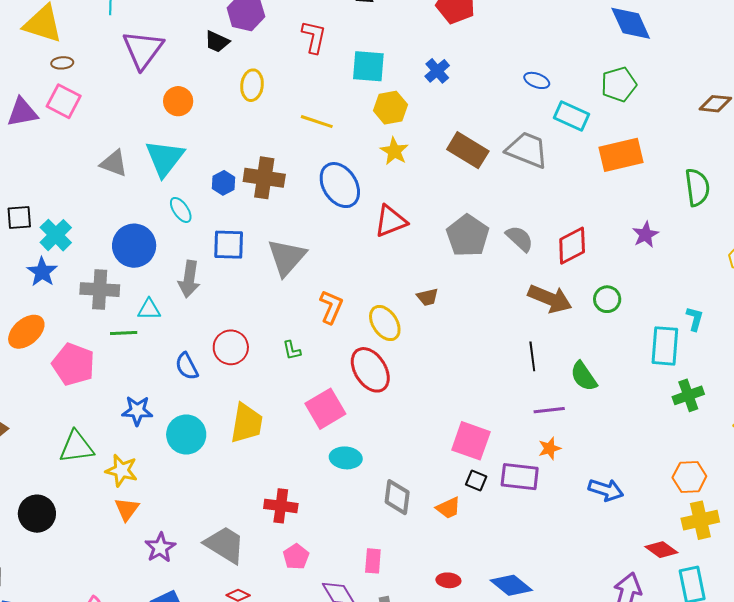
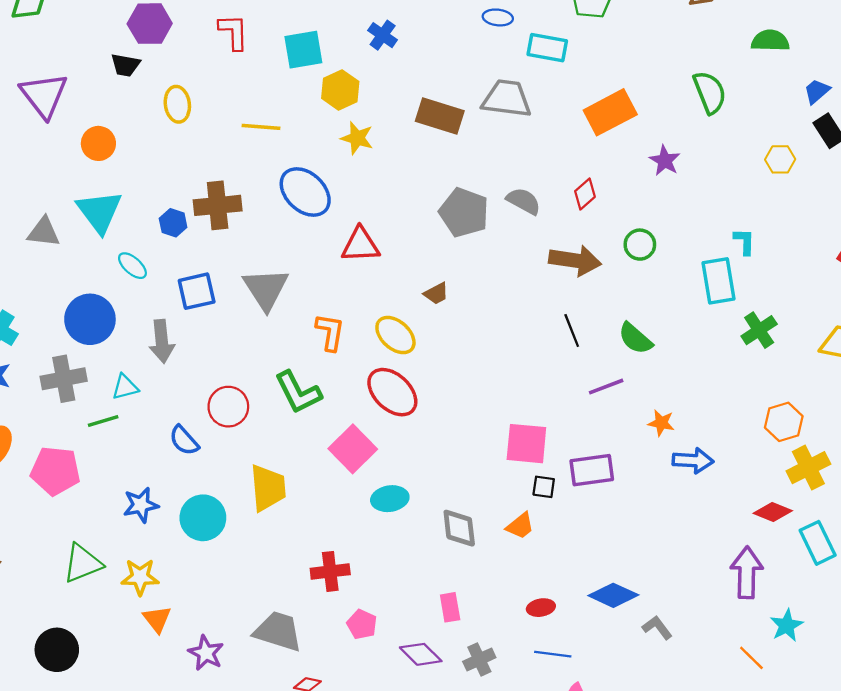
orange rectangle: (621, 155) -> (610, 112), moved
red triangle: (391, 221) -> (360, 245), moved, turned 33
red diamond: (572, 246) -> (585, 194), size x0.7
green L-shape: (292, 350) -> (298, 392), size x2.0
orange star: (550, 448) -> (661, 423), moved, turned -30

